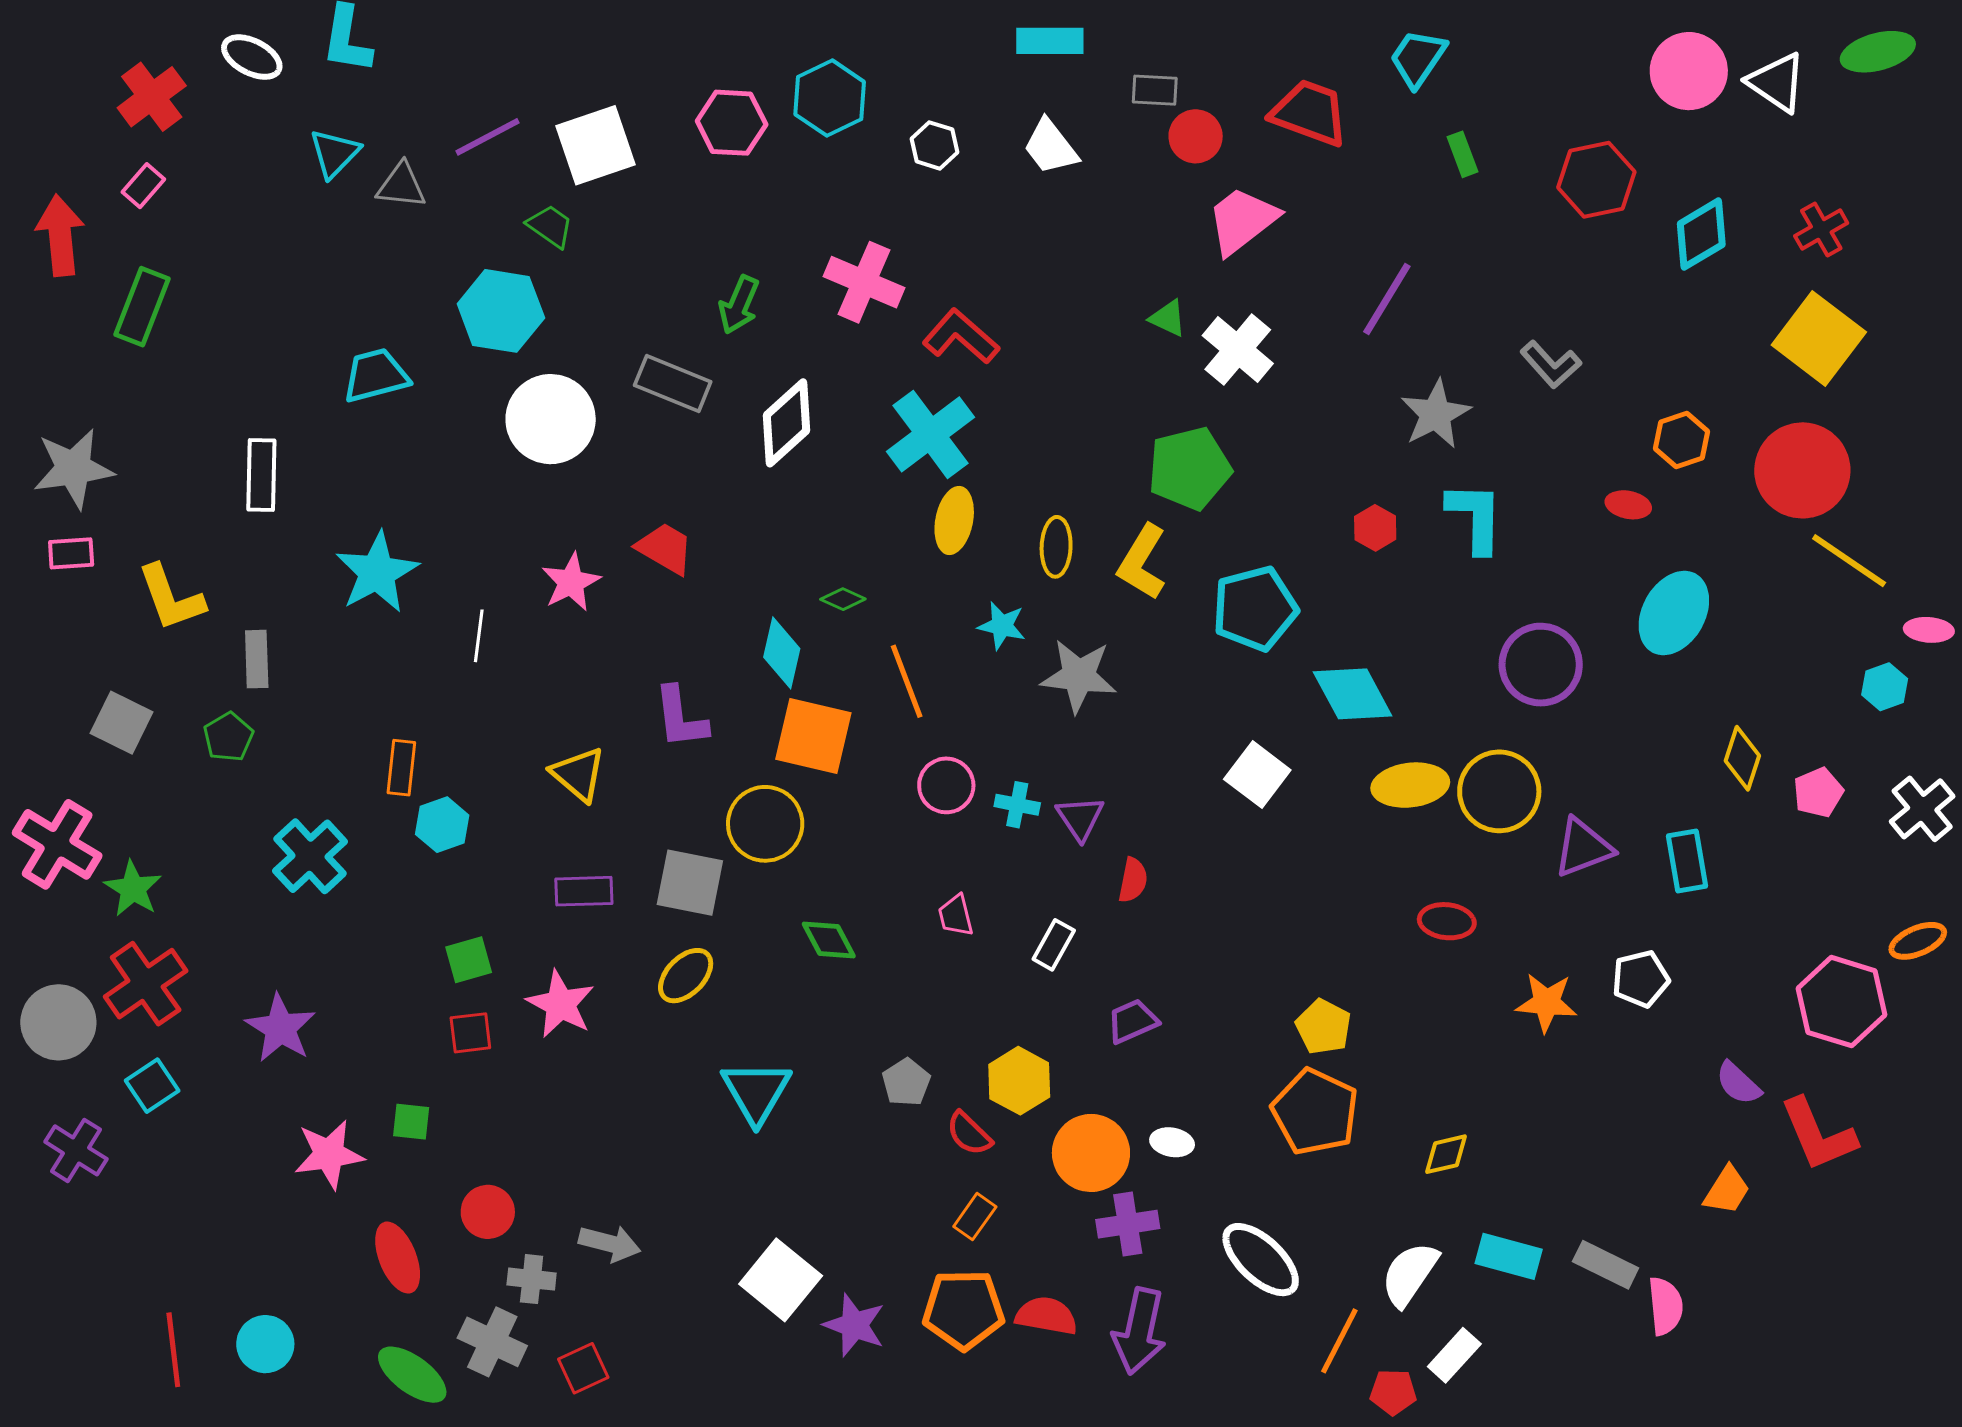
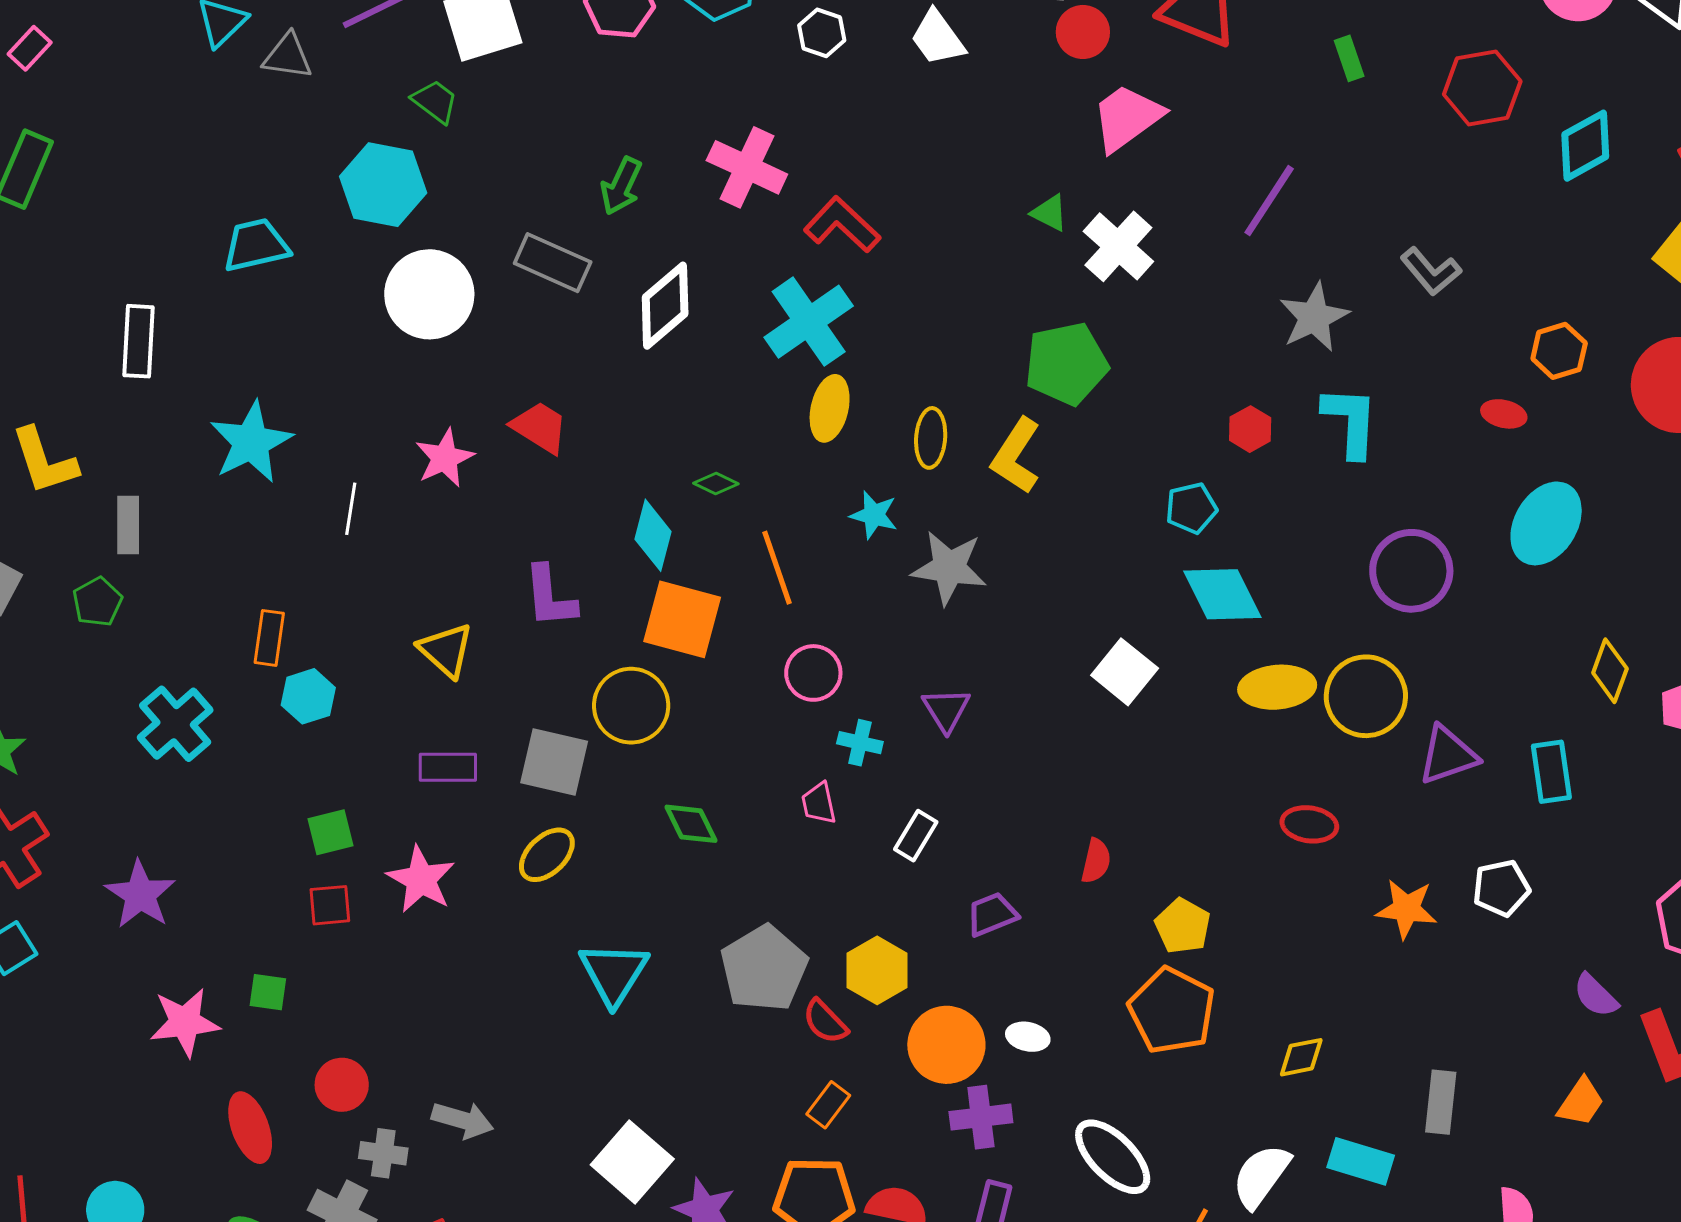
cyan pentagon: (1255, 609) -> (1191, 508), moved, size x0.6
cyan cross: (1017, 805) -> (860, 743), moved
red semicircle: (1133, 880) -> (1096, 861), moved
gray pentagon: (906, 1082) -> (764, 968), size x1.8
gray rectangle: (1606, 1265) -> (1441, 1102), moved, turned 68

